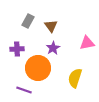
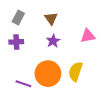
gray rectangle: (28, 21) -> (18, 17), moved
orange circle: (38, 68) -> (48, 74), moved

